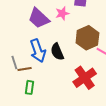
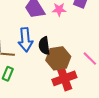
brown hexagon: (87, 38) -> (58, 58), moved

